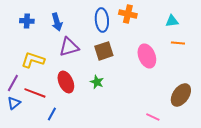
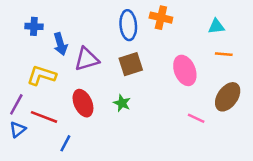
blue arrow: (57, 22) -> (60, 44), moved
brown ellipse: (181, 95) -> (228, 97), moved
pink line: (153, 117) -> (196, 118), moved

